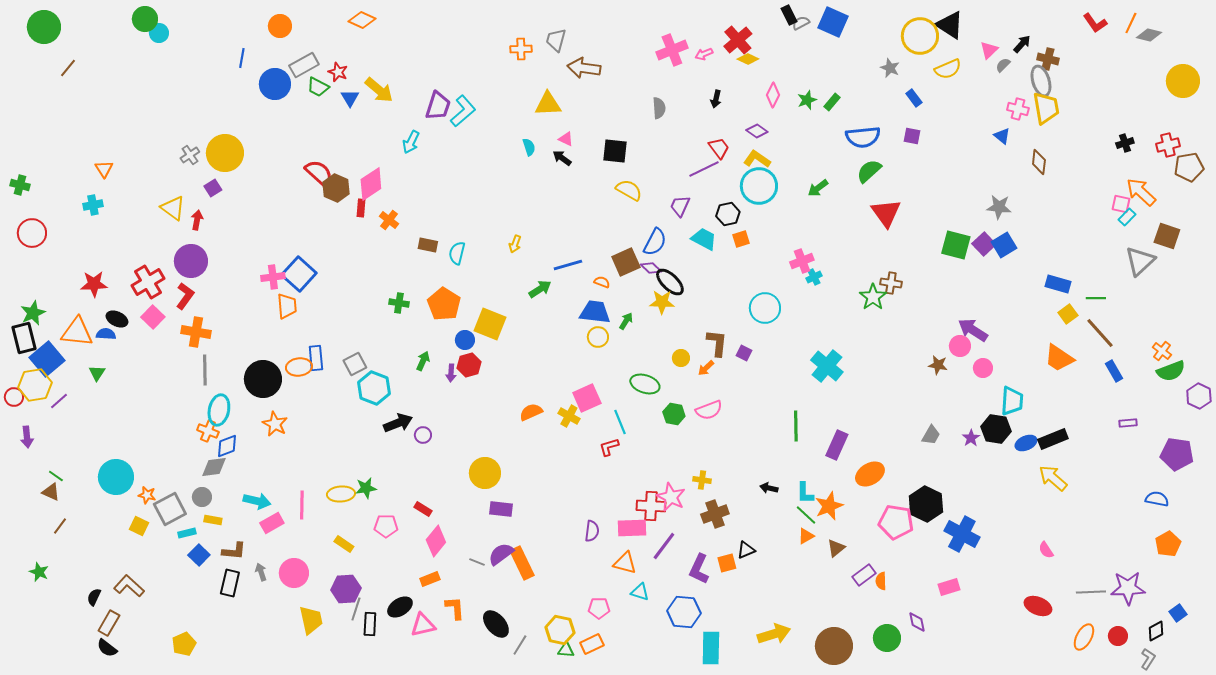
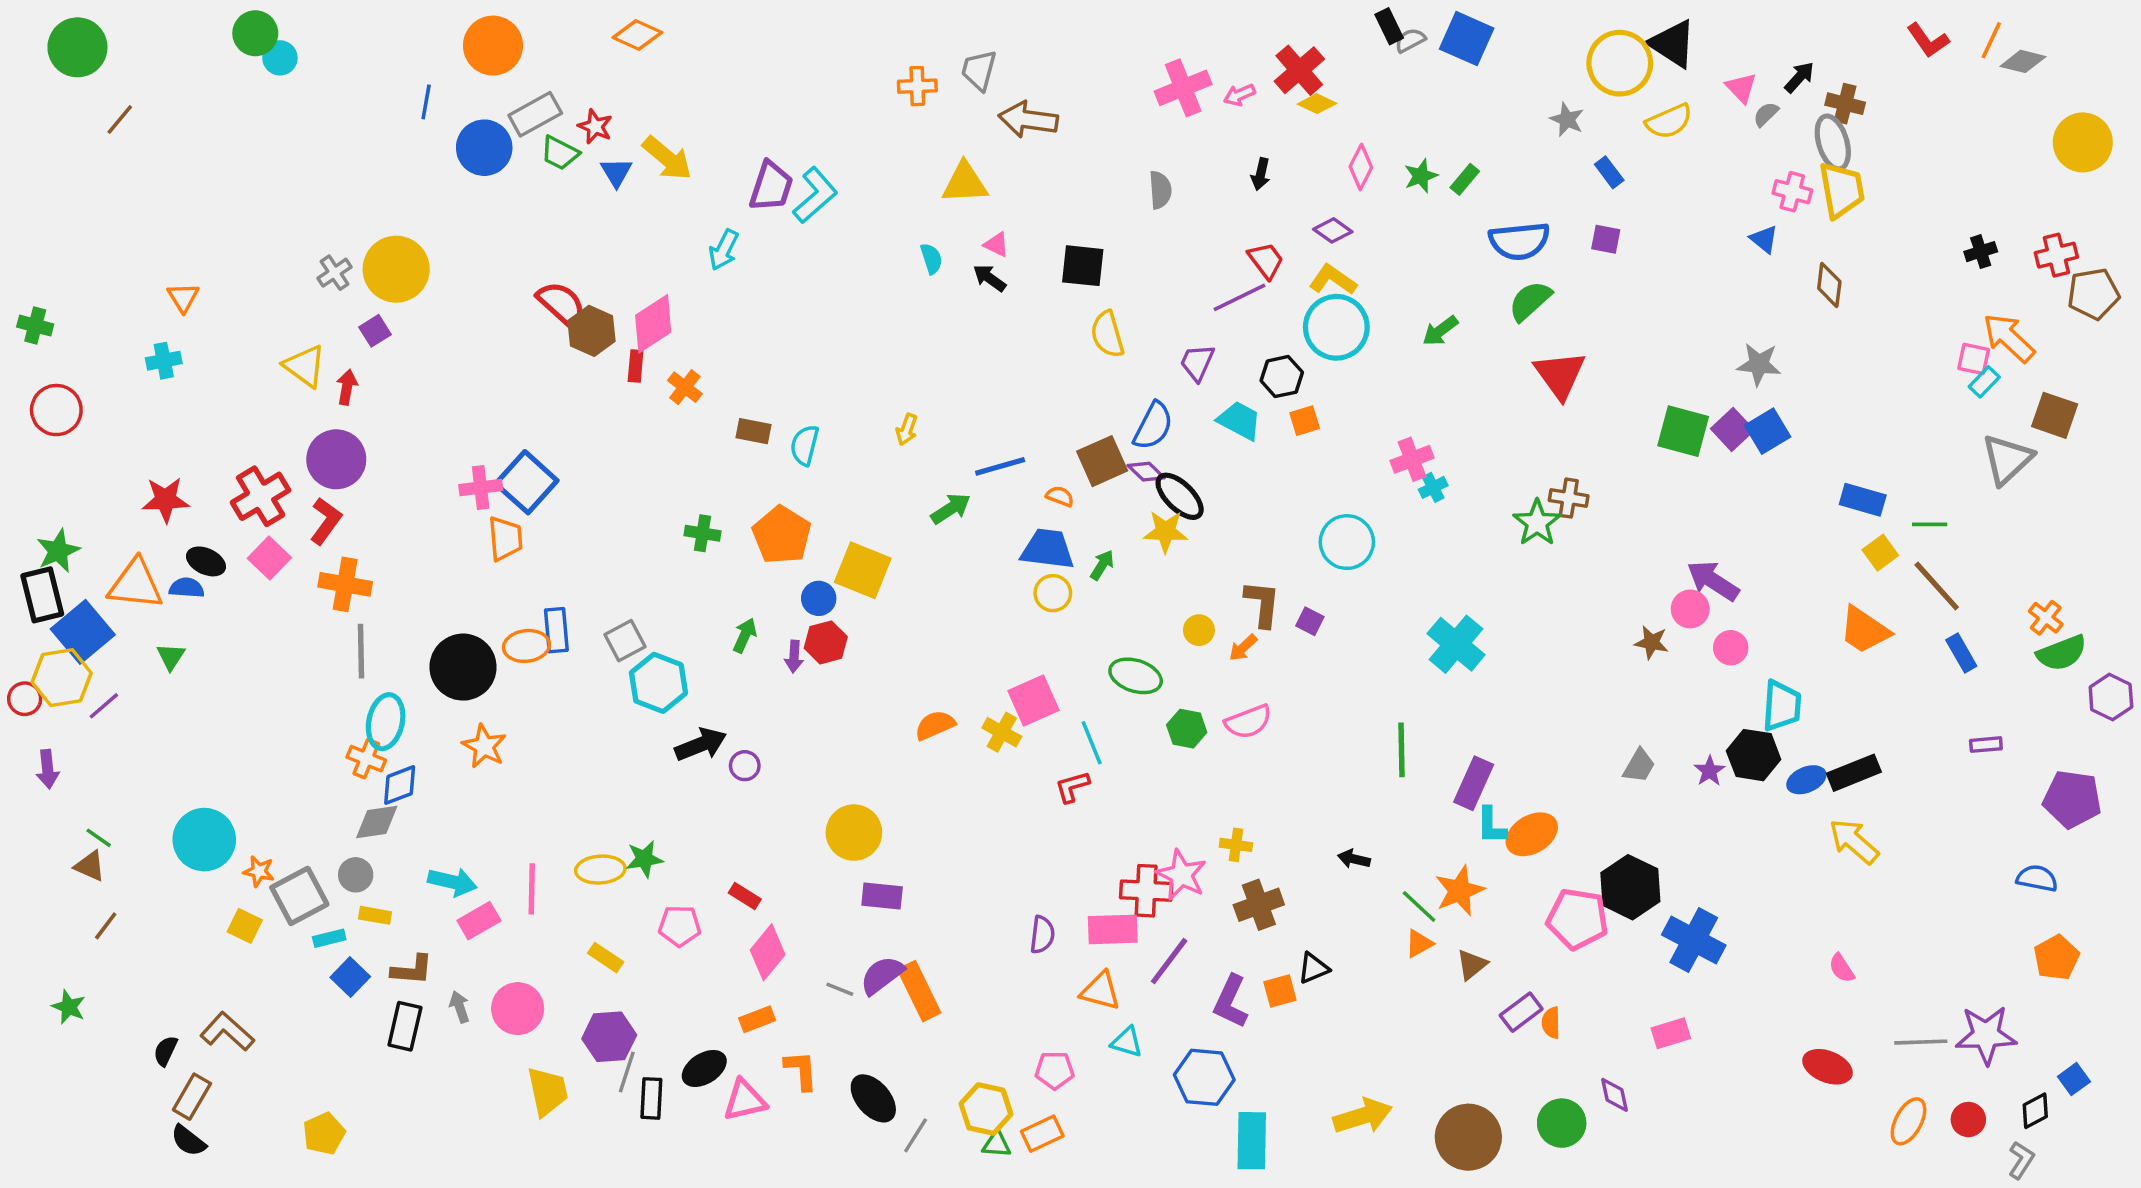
orange circle: (280, 26) -> (493, 46), size x1.4
pink triangle: (989, 50) -> (1741, 88), turned -30
yellow semicircle: (629, 190) -> (1107, 334), turned -136
cyan L-shape: (805, 493) -> (1491, 826), moved

